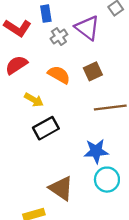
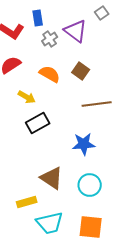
brown square: (93, 71) -> (81, 71), turned -30
cyan circle: (107, 180) -> (90, 185), moved

